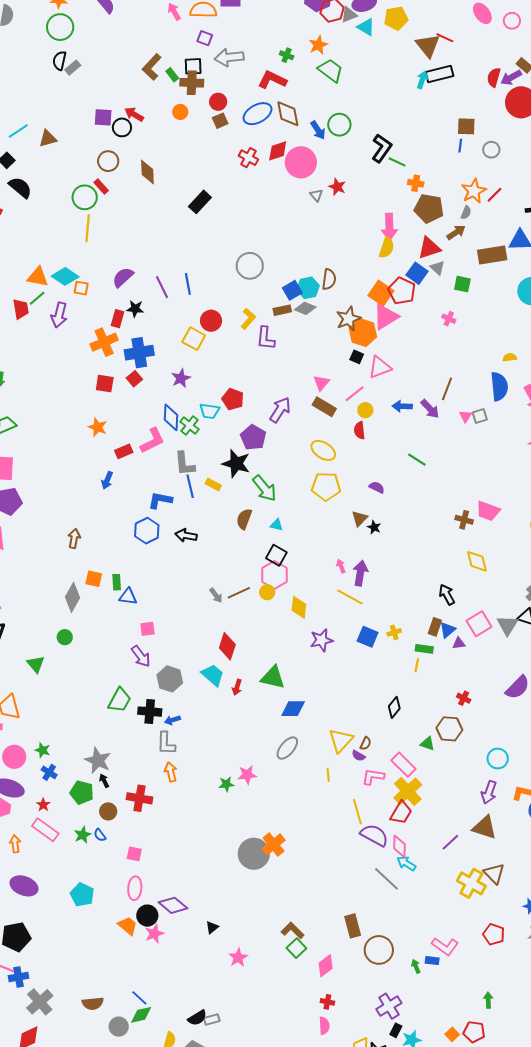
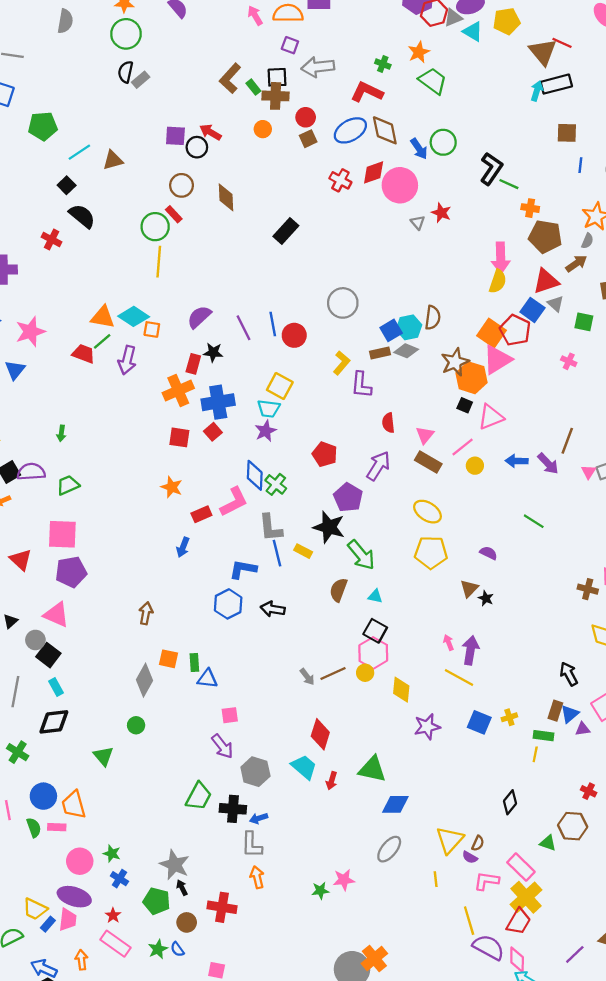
brown square: (466, 126) -> (567, 133), moved
red trapezoid: (21, 309) -> (84, 354), turned -60
red circle: (211, 321) -> (294, 335), moved
cyan trapezoid: (209, 411) -> (269, 409), moved
red semicircle: (359, 430) -> (388, 423), moved

